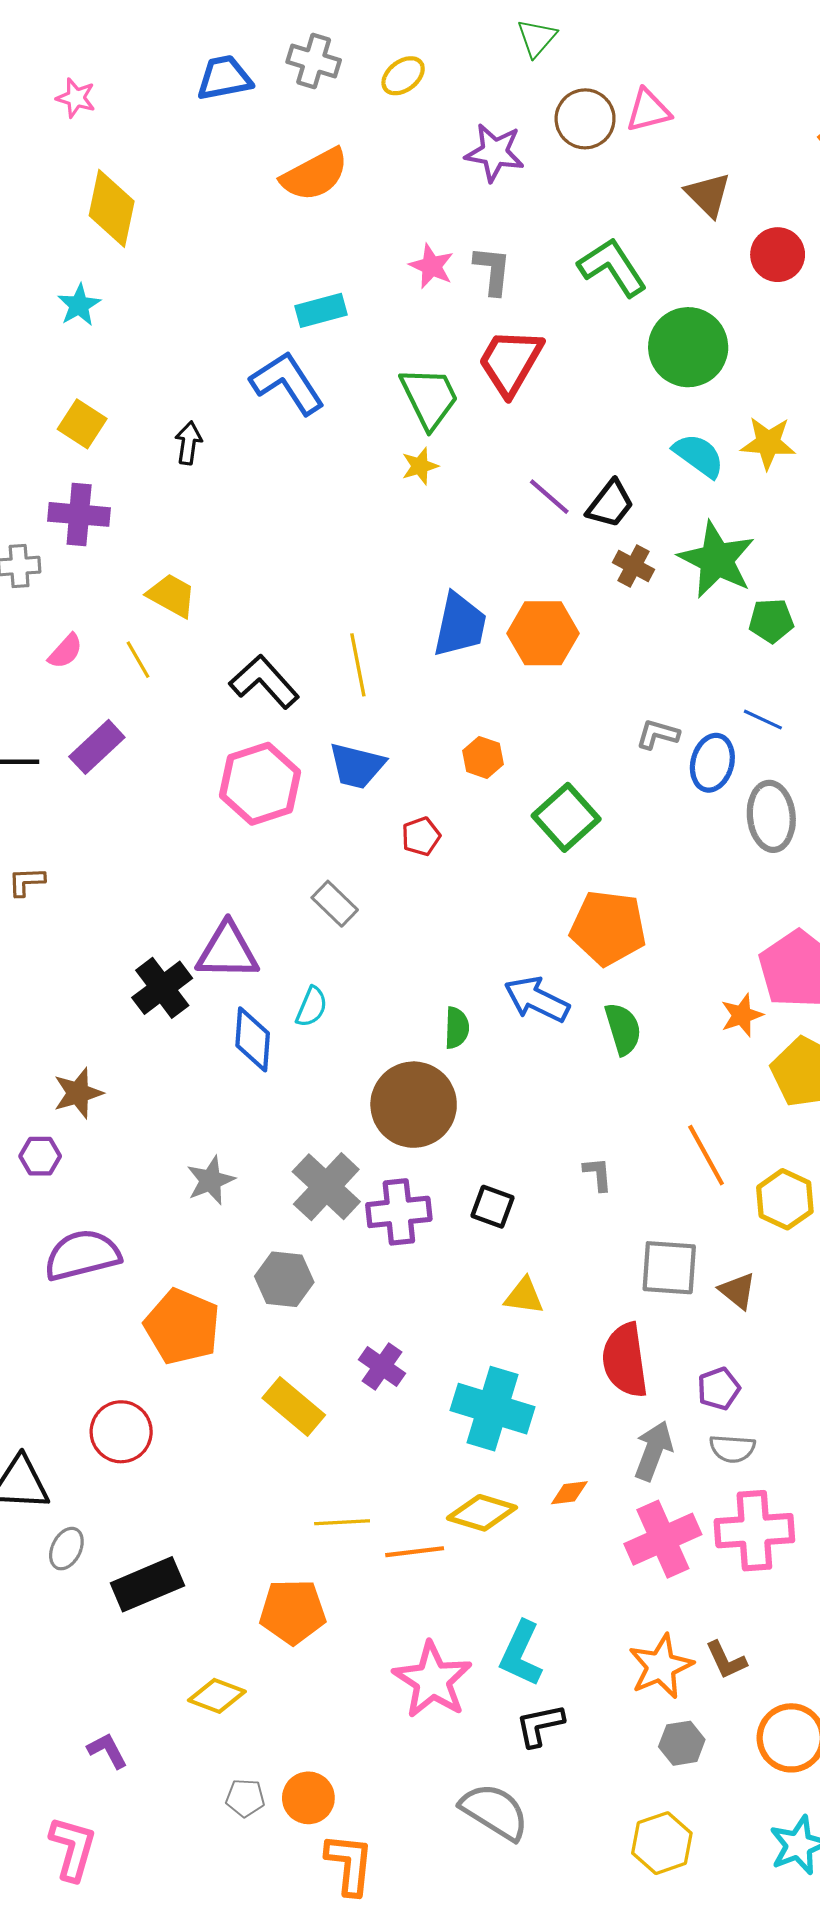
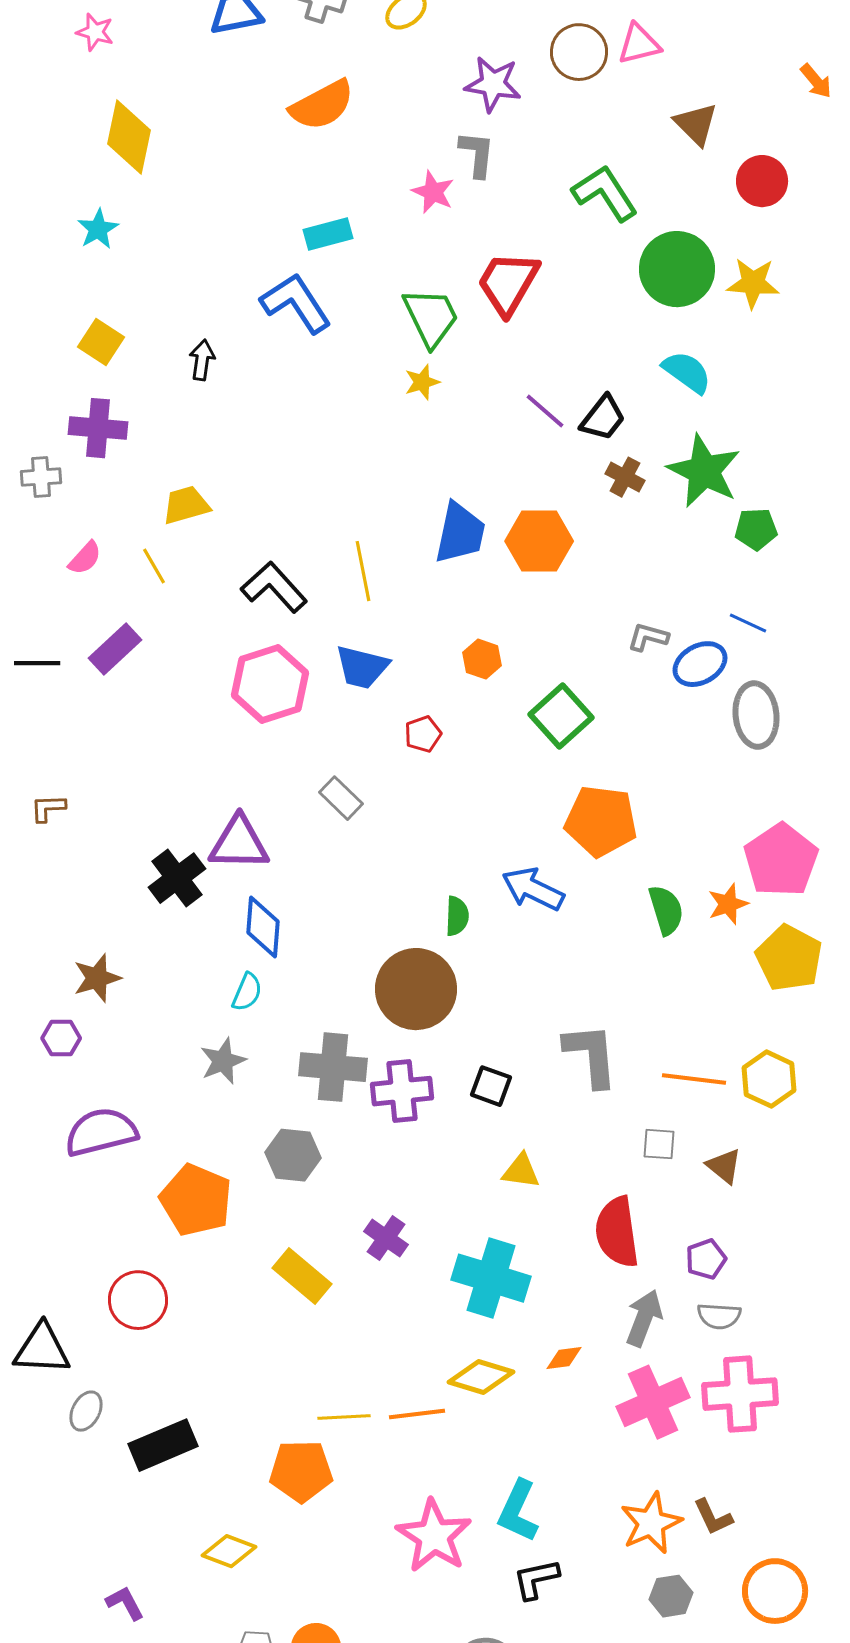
gray L-shape: (492, 270) -> (477, 154), moved
yellow star: (768, 443) -> (753, 283), moved
yellow trapezoid: (172, 595) -> (186, 505), turned -45
blue ellipse: (712, 763) -> (700, 664), turned 46
brown L-shape: (26, 882) -> (48, 808), moved
cyan semicircle: (312, 1007) -> (247, 992), moved
green semicircle: (623, 1029) -> (666, 910), moved
orange line: (706, 1155) -> (694, 1079), moved, turned -54
gray L-shape: (598, 1174) -> (591, 1055), size x2.0
gray cross: (326, 1187) -> (333, 1067), turned -38
gray square: (669, 1268) -> (659, 1144), size x0.6
yellow line: (342, 1522) -> (344, 1417), moved

